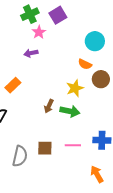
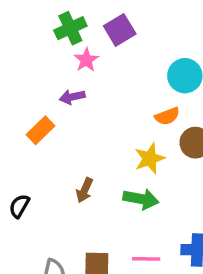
orange semicircle: (85, 64) -> (167, 116), turned -48
orange rectangle: (13, 85) -> (40, 130), moved
brown arrow: (49, 106) -> (85, 190), moved

